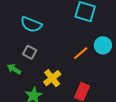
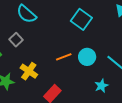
yellow cross: (52, 78) -> (29, 71), turned -36

